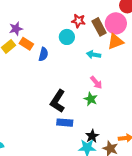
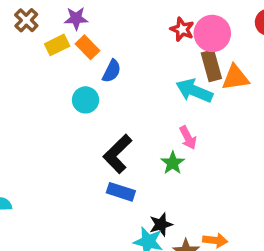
pink circle: (116, 23) -> (212, 33), moved
brown rectangle: (99, 27) -> (211, 66), moved
cyan circle: (67, 37) -> (86, 100), moved
cyan arrow: (94, 55) -> (194, 91), size x1.5

